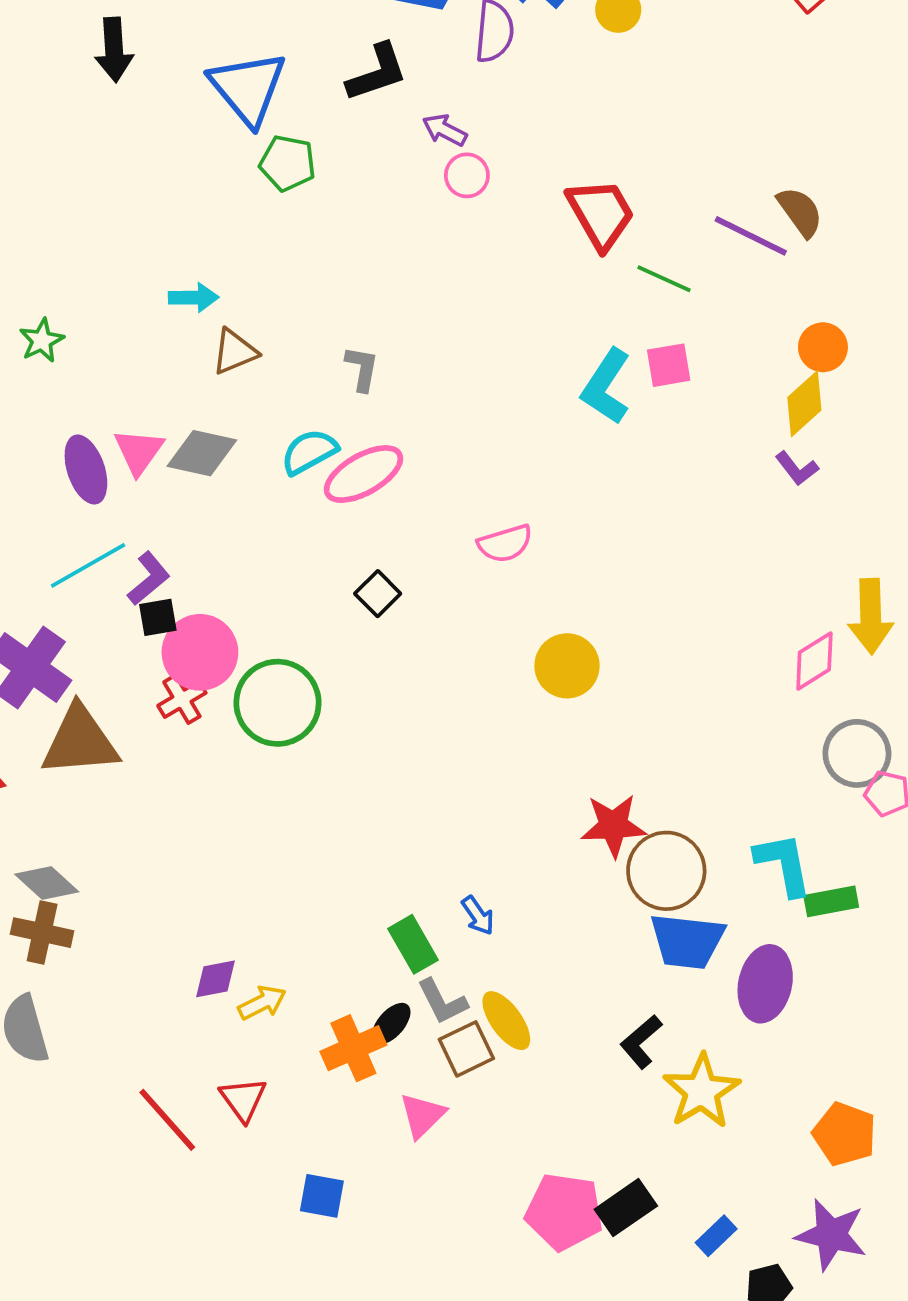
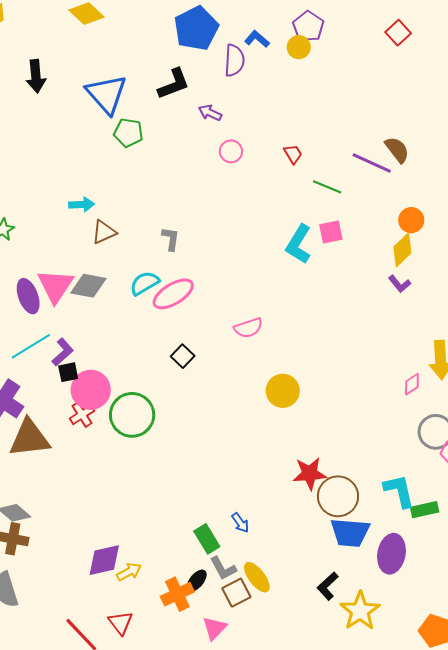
pink circle: (467, 175) -> (231, 151), moved
red trapezoid: (601, 214) -> (293, 154), size x0.5
pink triangle: (139, 451) -> (55, 286), size x1.4
pink diamond: (814, 661) -> (412, 384), size x0.7
purple diamond: (216, 979) -> (104, 560), size x1.5

